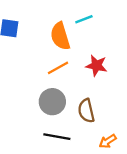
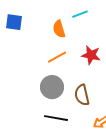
orange semicircle: (60, 36) -> (59, 29), size x0.7

